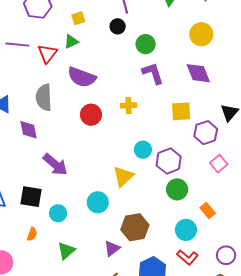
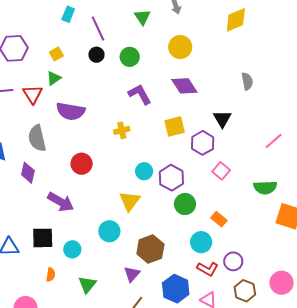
green circle: (146, 44) -> (130, 57), moved
red circle: (91, 115) -> (82, 164), moved
purple diamond: (29, 130) -> (28, 173), turned 35
purple circle: (226, 255) -> (233, 261), moved

